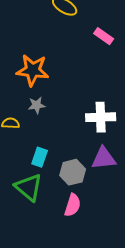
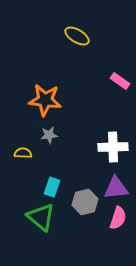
pink rectangle: (104, 36) -> (120, 81), moved
pink semicircle: (73, 205) -> (118, 218), moved

